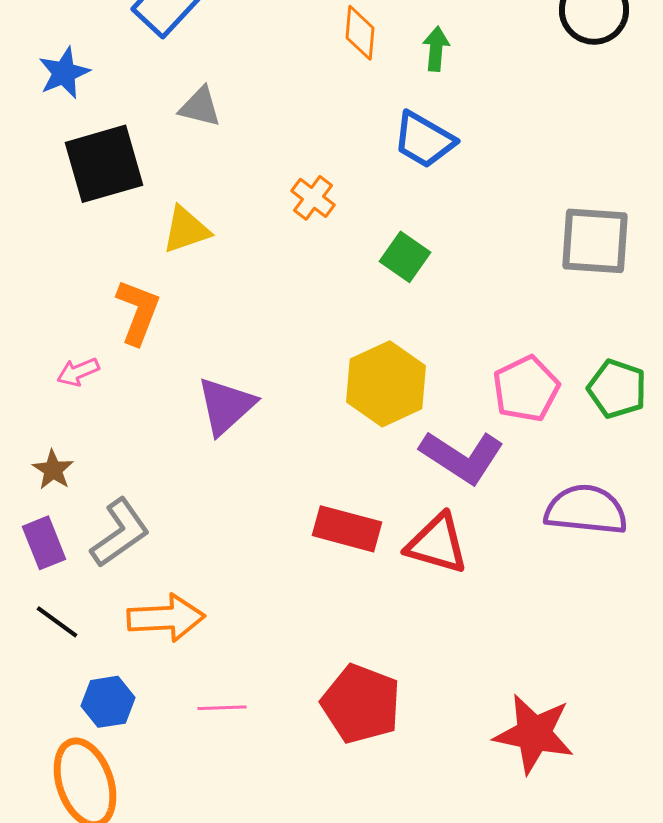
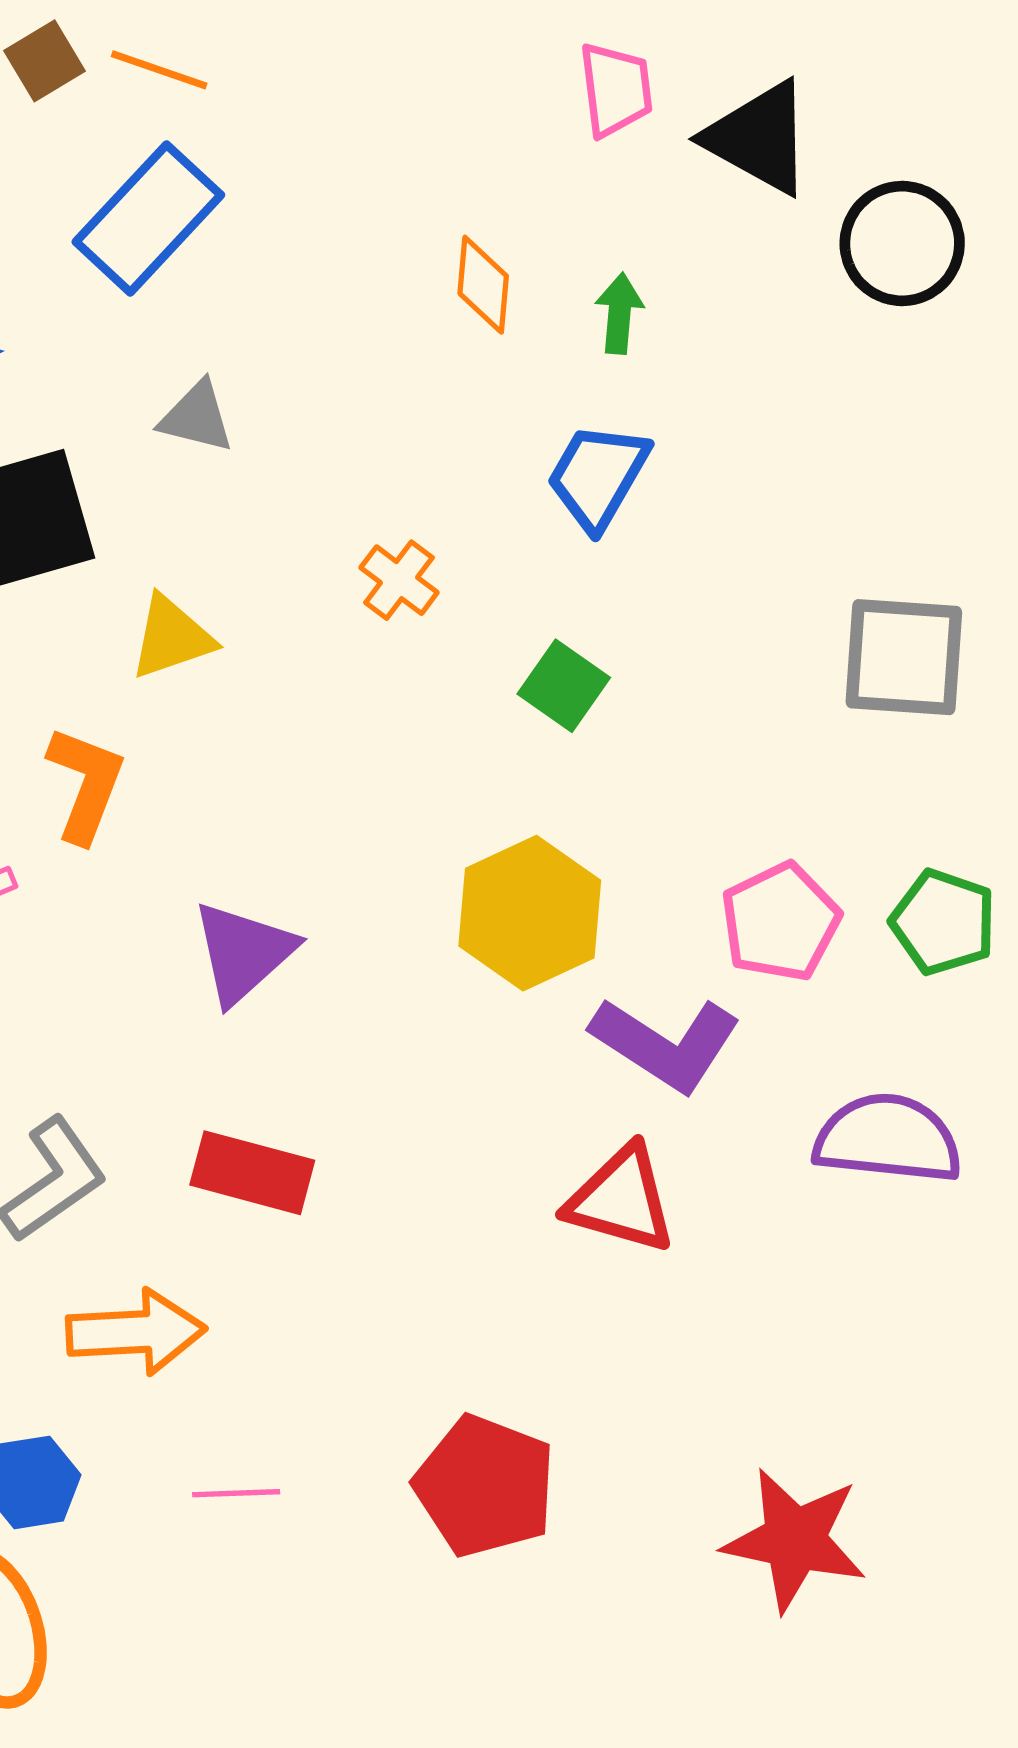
blue trapezoid: (424, 140) -> (598, 476), turned 90
red rectangle: (347, 529) -> (252, 1173), moved

